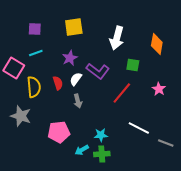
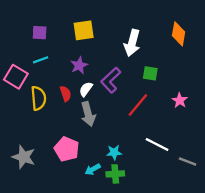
orange diamond: (157, 44) -> (179, 34), moved
purple L-shape: (98, 71) -> (111, 80), turned 100
gray arrow: (78, 101) -> (88, 114), size x1.5
gray star: (21, 116) -> (24, 157), moved
pink pentagon: (59, 132) -> (67, 149), turned 30

